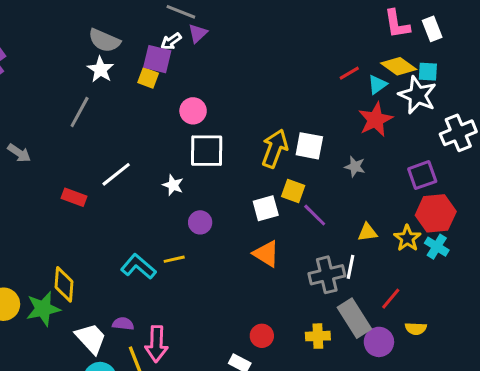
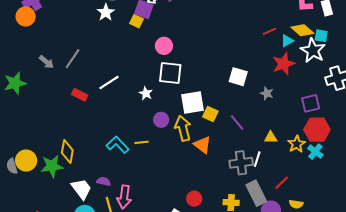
gray line: (80, 112) -> (73, 59), moved
yellow arrow: (275, 149) -> (183, 128), moved, turned -40
yellow square: (293, 191) -> (210, 114), moved
white square: (266, 208) -> (193, 103), moved, size x1.4

